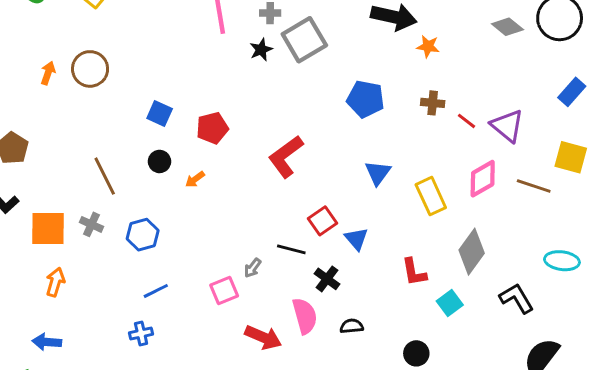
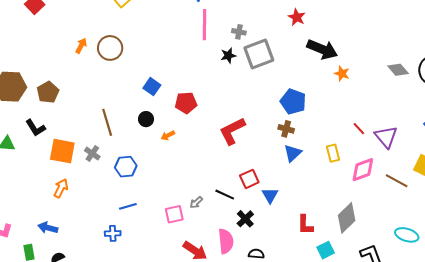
brown cross: (433, 103) -> (286, 129), moved
yellow rectangle: (431, 196) -> (333, 153), moved, size x0.7

